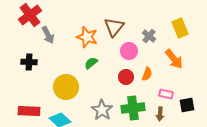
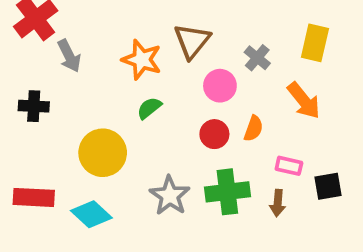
yellow rectangle: (180, 28) -> (315, 43), turned 36

